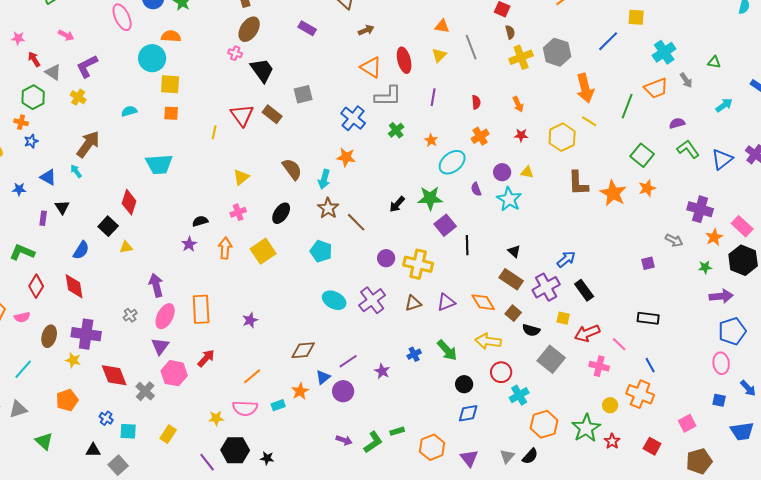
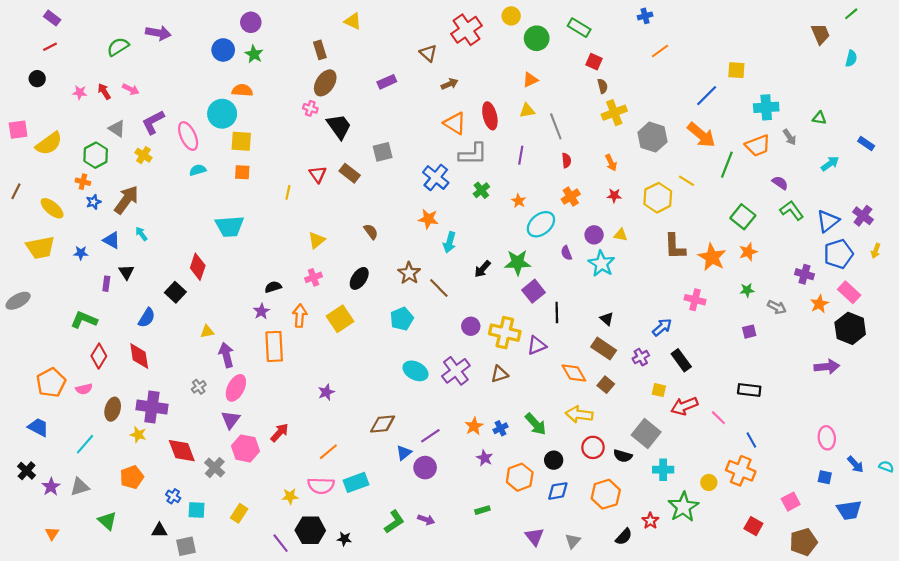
pink ellipse: (122, 17) -> (188, 136), moved
orange triangle: (442, 26) -> (530, 80), turned -35
purple rectangle: (307, 28) -> (387, 82), turned -54
gray line: (471, 47) -> (556, 126), moved
gray hexagon: (557, 52) -> (652, 137), moved
cyan cross: (664, 52) -> (766, 107), turned 30
yellow triangle: (439, 55) -> (527, 111), turned 35
red arrow: (34, 59) -> (104, 91), moved
orange arrow: (585, 88) -> (701, 135), moved, turned -36
red triangle: (242, 115) -> (318, 174), size x0.7
purple semicircle: (677, 123) -> (780, 183), turned 49
brown arrow: (88, 144) -> (126, 200), moved
brown semicircle: (292, 169) -> (371, 232), size x0.7
cyan arrow: (324, 179) -> (450, 242), moved
purple cross: (700, 209) -> (804, 274), size x0.7
yellow triangle: (126, 247) -> (207, 332), moved
cyan pentagon: (321, 251) -> (402, 319), turned 30
green star: (705, 267) -> (747, 290), moved
purple cross: (546, 287) -> (641, 357), size x0.6
purple triangle: (446, 302) -> (537, 345), moved
orange rectangle: (201, 309) -> (274, 346), moved
black semicircle: (531, 330) -> (623, 456), moved
blue pentagon: (732, 331) -> (838, 254), moved
pink cross: (599, 366) -> (695, 300), moved
purple star: (382, 371) -> (485, 458), moved
orange star: (300, 391) -> (474, 426), moved
cyan cross: (519, 395) -> (663, 470), moved, turned 30
cyan rectangle: (278, 405) -> (356, 482), size x1.6
orange hexagon: (544, 424) -> (606, 494), moved
red star: (612, 441) -> (650, 521), moved
green L-shape: (373, 442) -> (394, 522), moved
orange hexagon: (432, 447) -> (520, 477), moved
gray triangle: (507, 456) -> (573, 541), moved
purple triangle: (469, 458) -> (535, 537), moved
gray square: (118, 465) -> (186, 546), turned 30

